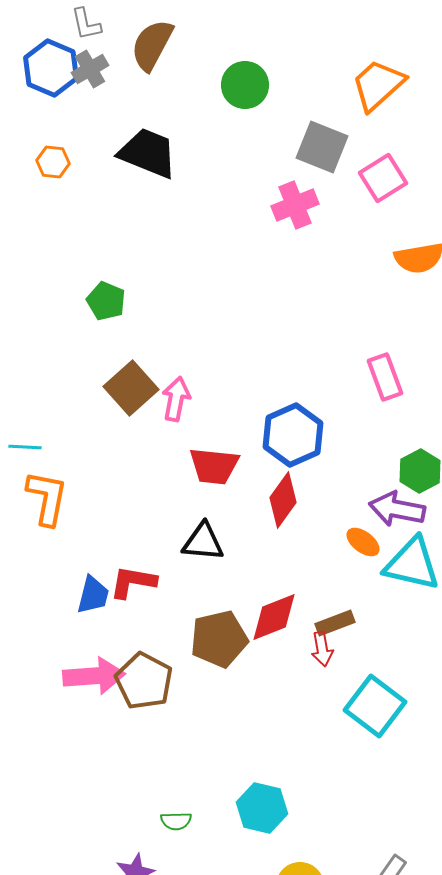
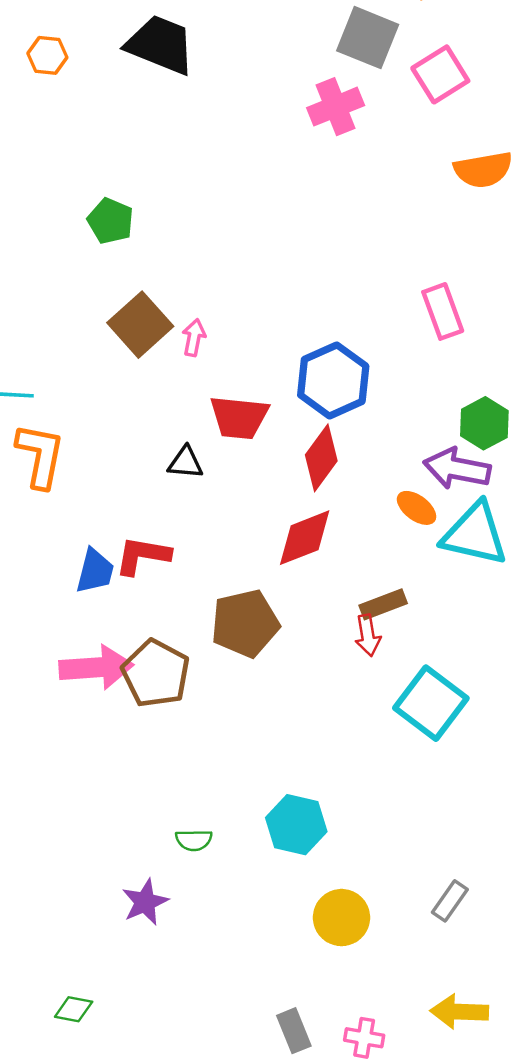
pink arrow: (176, 399) -> (194, 338), size x0.7
black triangle: (203, 542) -> (186, 463), moved, size x0.7
red diamond: (274, 617) -> (305, 538), moved

